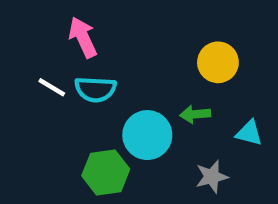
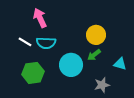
yellow circle: (218, 62) -> (96, 35), moved
green arrow: (195, 114) -> (94, 55), turned -32
green hexagon: (106, 172) -> (33, 73), moved

